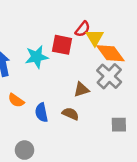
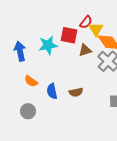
brown triangle: (81, 90) -> (85, 50), moved
brown semicircle: (70, 114) -> (76, 92), turned 144
gray circle: (25, 150) -> (28, 111), moved

